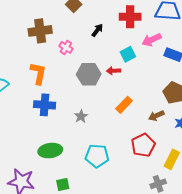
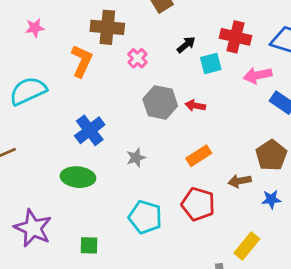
cyan square: (128, 54) -> (211, 64), moved
orange L-shape: (38, 73) -> (82, 61), moved
blue cross: (45, 105) -> (90, 130), turned 35
red pentagon: (143, 145) -> (198, 204), moved, turned 30
green ellipse: (50, 151) -> (78, 177), moved

